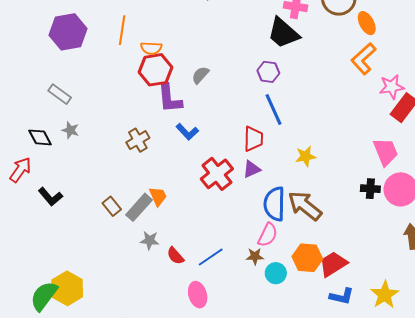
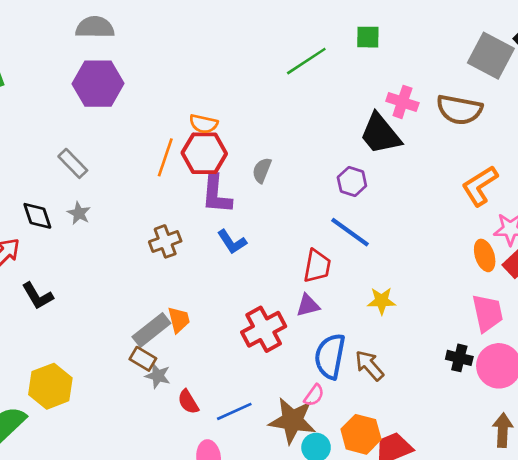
orange ellipse: (367, 23) -> (485, 255), moved
orange line: (122, 30) -> (165, 157), moved
gray semicircle: (200, 75) -> (262, 170), turned -30
blue line: (273, 110) -> (350, 232), turned -40
red cross: (217, 174) -> (264, 329), moved
brown rectangle: (112, 206) -> (143, 359), moved, turned -30
brown arrow: (305, 206) -> (369, 365), size x0.7
pink semicircle: (268, 235) -> (314, 395), size x0.7
brown star: (255, 256) -> (292, 421), size x2.0
yellow hexagon: (67, 288) -> (50, 386), moved

